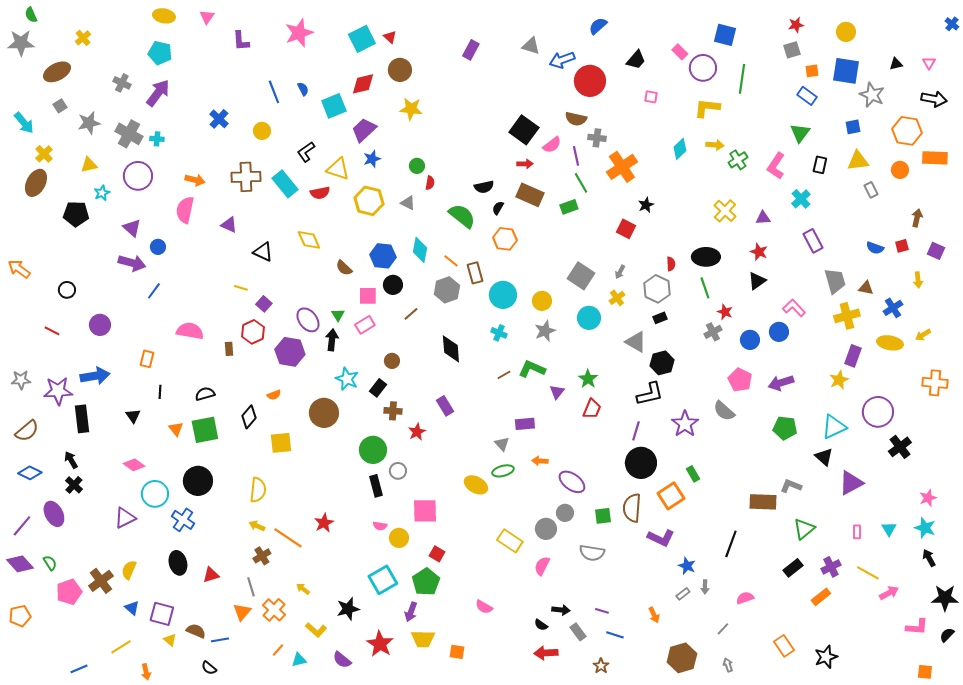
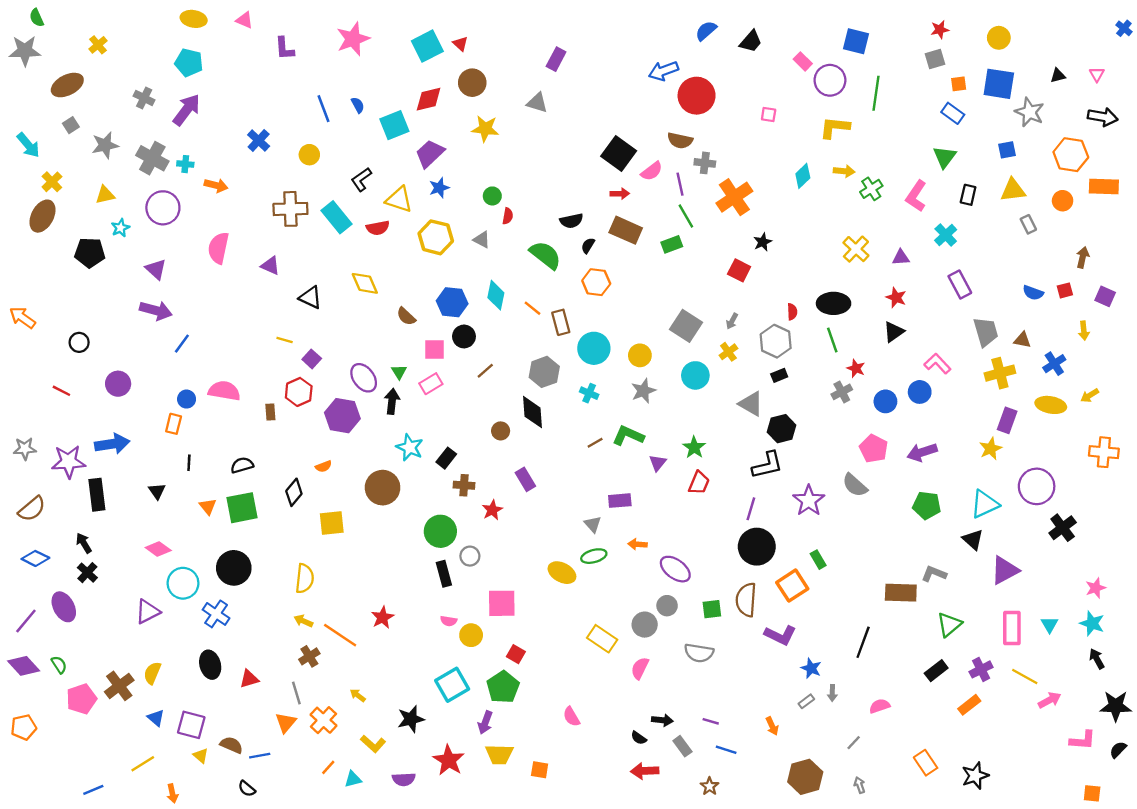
pink triangle: (207, 17) -> (244, 20), turned -42
gray triangle: (531, 46) -> (537, 103), moved
black trapezoid: (636, 60) -> (751, 41), moved
orange arrow: (195, 180) -> (216, 185), moved
blue circle: (158, 247) -> (187, 399), moved
gray hexagon: (447, 290) -> (544, 372), moved
brown circle: (392, 361) -> (501, 431), moved
pink rectangle: (857, 532) -> (1012, 628), size x2.0
pink semicircle: (484, 607) -> (571, 717), turned 30
purple semicircle: (342, 660) -> (404, 779), turned -42

